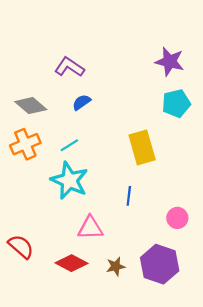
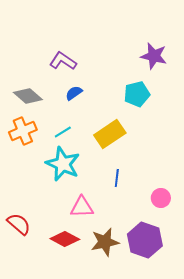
cyan pentagon: (176, 103) -> (137, 94), moved
yellow rectangle: (142, 147) -> (110, 134), moved, turned 72
brown star: (116, 266) -> (105, 242), size x1.6

